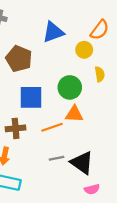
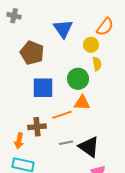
blue triangle: (53, 32) -> (63, 29), turned -45
yellow semicircle: (100, 74) -> (97, 64), moved
brown cross: (16, 128) -> (37, 127), moved

